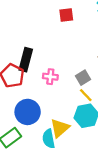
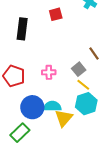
black rectangle: (26, 60) -> (22, 29), moved
cyan semicircle: (49, 139) -> (52, 106), moved, turned 108

